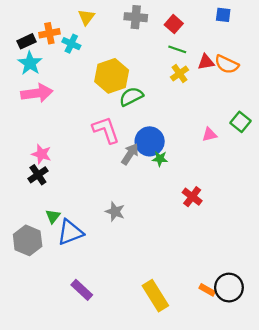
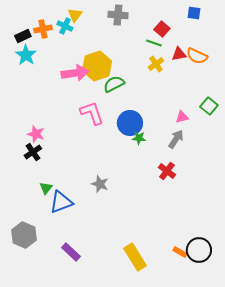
red square: (174, 24) -> (162, 29), moved
cyan cross: (71, 44) -> (65, 26), moved
pink arrow: (37, 93) -> (75, 73), moved
gray arrow: (130, 154) -> (176, 139), moved
gray hexagon: (28, 240) -> (24, 235), moved

